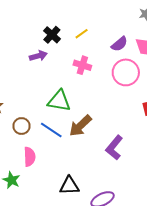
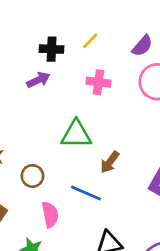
black cross: (52, 35) -> (52, 49), turned -30
brown arrow: (80, 126) -> (110, 162), size x0.7
blue line: (51, 130) -> (86, 193), moved

